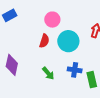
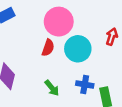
pink circle: (52, 20) -> (59, 22), size x1.5

